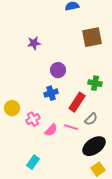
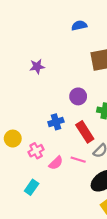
purple circle: (58, 70) -> (78, 96), moved
red rectangle: (77, 102) -> (85, 132), turned -66
cyan rectangle: (33, 162) -> (32, 187), moved

